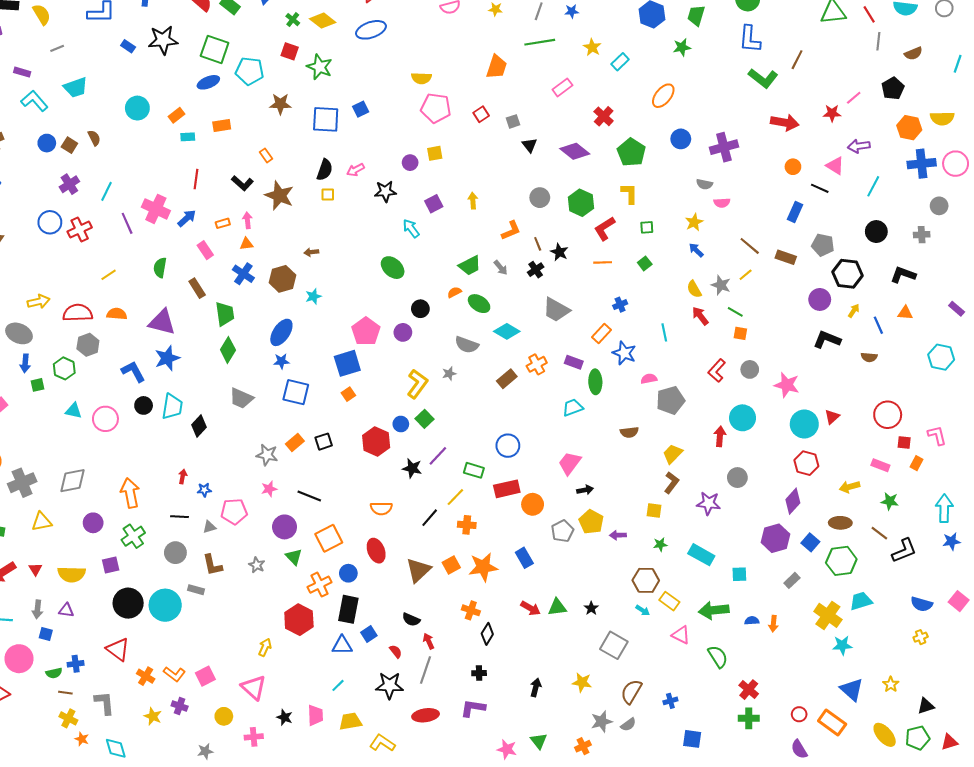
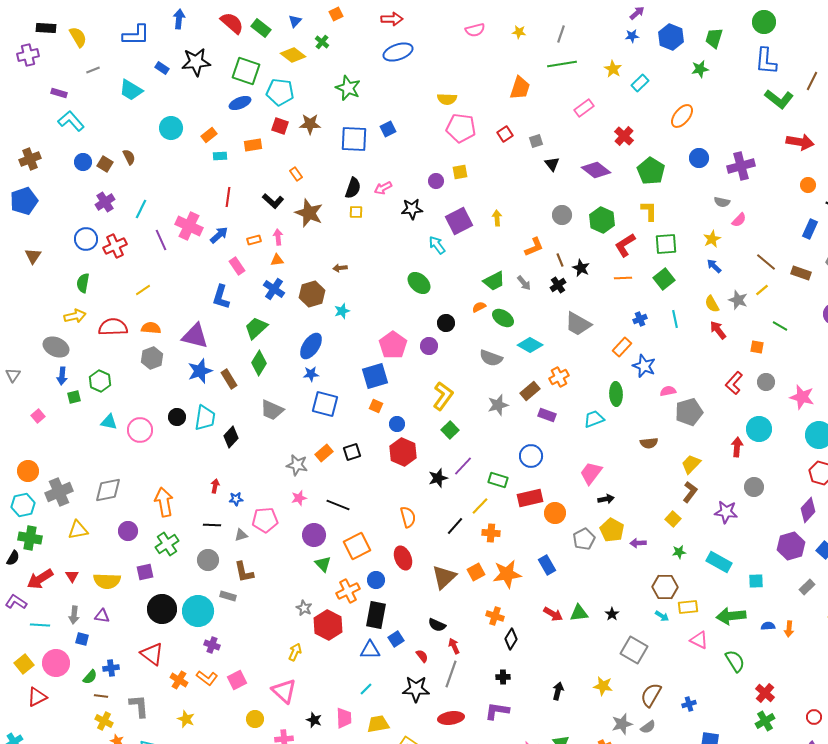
blue star: (572, 11) -> (632, 36), moved
yellow diamond: (323, 21) -> (293, 55), moved
red square: (290, 51) -> (280, 126), moved
cyan trapezoid: (76, 87) -> (131, 90), moved, turned 50
pink semicircle: (722, 203) -> (739, 220), turned -42
purple square: (434, 204) -> (459, 221), size x1.5
green square: (647, 227) -> (666, 244), size x1.6
green square: (645, 263) -> (664, 279), size x1.5
green semicircle: (160, 268) -> (83, 283), moved
brown rectangle: (197, 288) -> (229, 379), moved
green line: (735, 312) -> (780, 326), moved
green trapezoid: (225, 314) -> (256, 328), turned -125
cyan line: (664, 332) -> (675, 319), moved
gray hexagon: (88, 345) -> (152, 358), moved
purple rectangle: (574, 362) -> (547, 415), moved
blue L-shape: (133, 372) -> (221, 297), moved, turned -135
gray star: (449, 374) -> (498, 405), moved, size x1.5
orange square: (348, 394) -> (376, 406), turned -32
blue circle: (401, 424) -> (397, 424), moved
black star: (412, 468) -> (438, 478), turned -30
orange semicircle: (381, 508) -> (408, 517), turned -105
yellow square: (654, 510) -> (673, 519), turned 35
gray star: (257, 565) -> (304, 608), moved
yellow rectangle: (669, 601) -> (688, 607), turned -42
green semicircle: (54, 673) -> (90, 677), turned -35
purple cross: (180, 706) -> (212, 645), moved
green cross: (749, 718) -> (765, 721), turned -30

